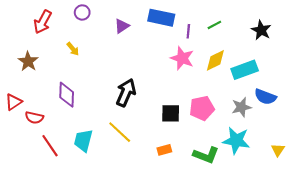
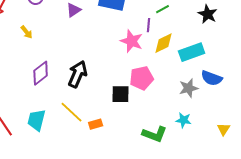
purple line: (188, 31) -> (149, 25), moved
purple diamond: (67, 95) -> (41, 73), moved, turned 50
pink pentagon: (202, 108) -> (142, 78), moved
cyan star: (236, 140) -> (184, 120), size x0.6
orange rectangle: (164, 150) -> (96, 124), moved

